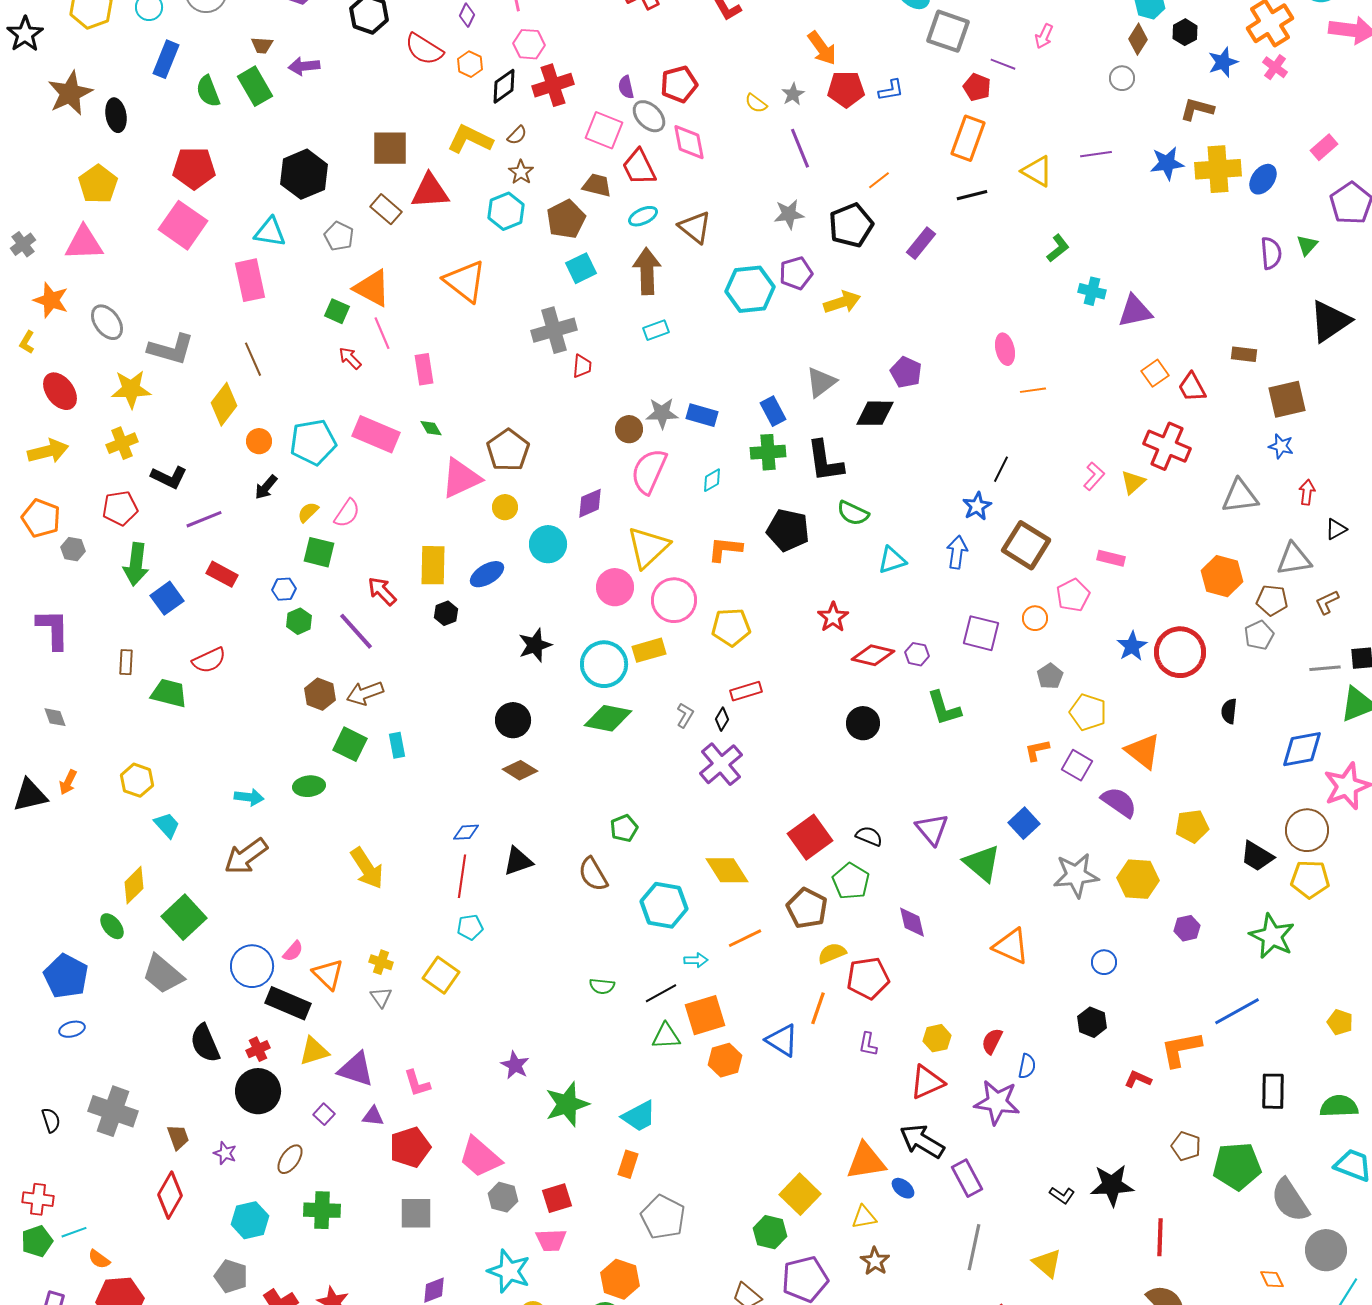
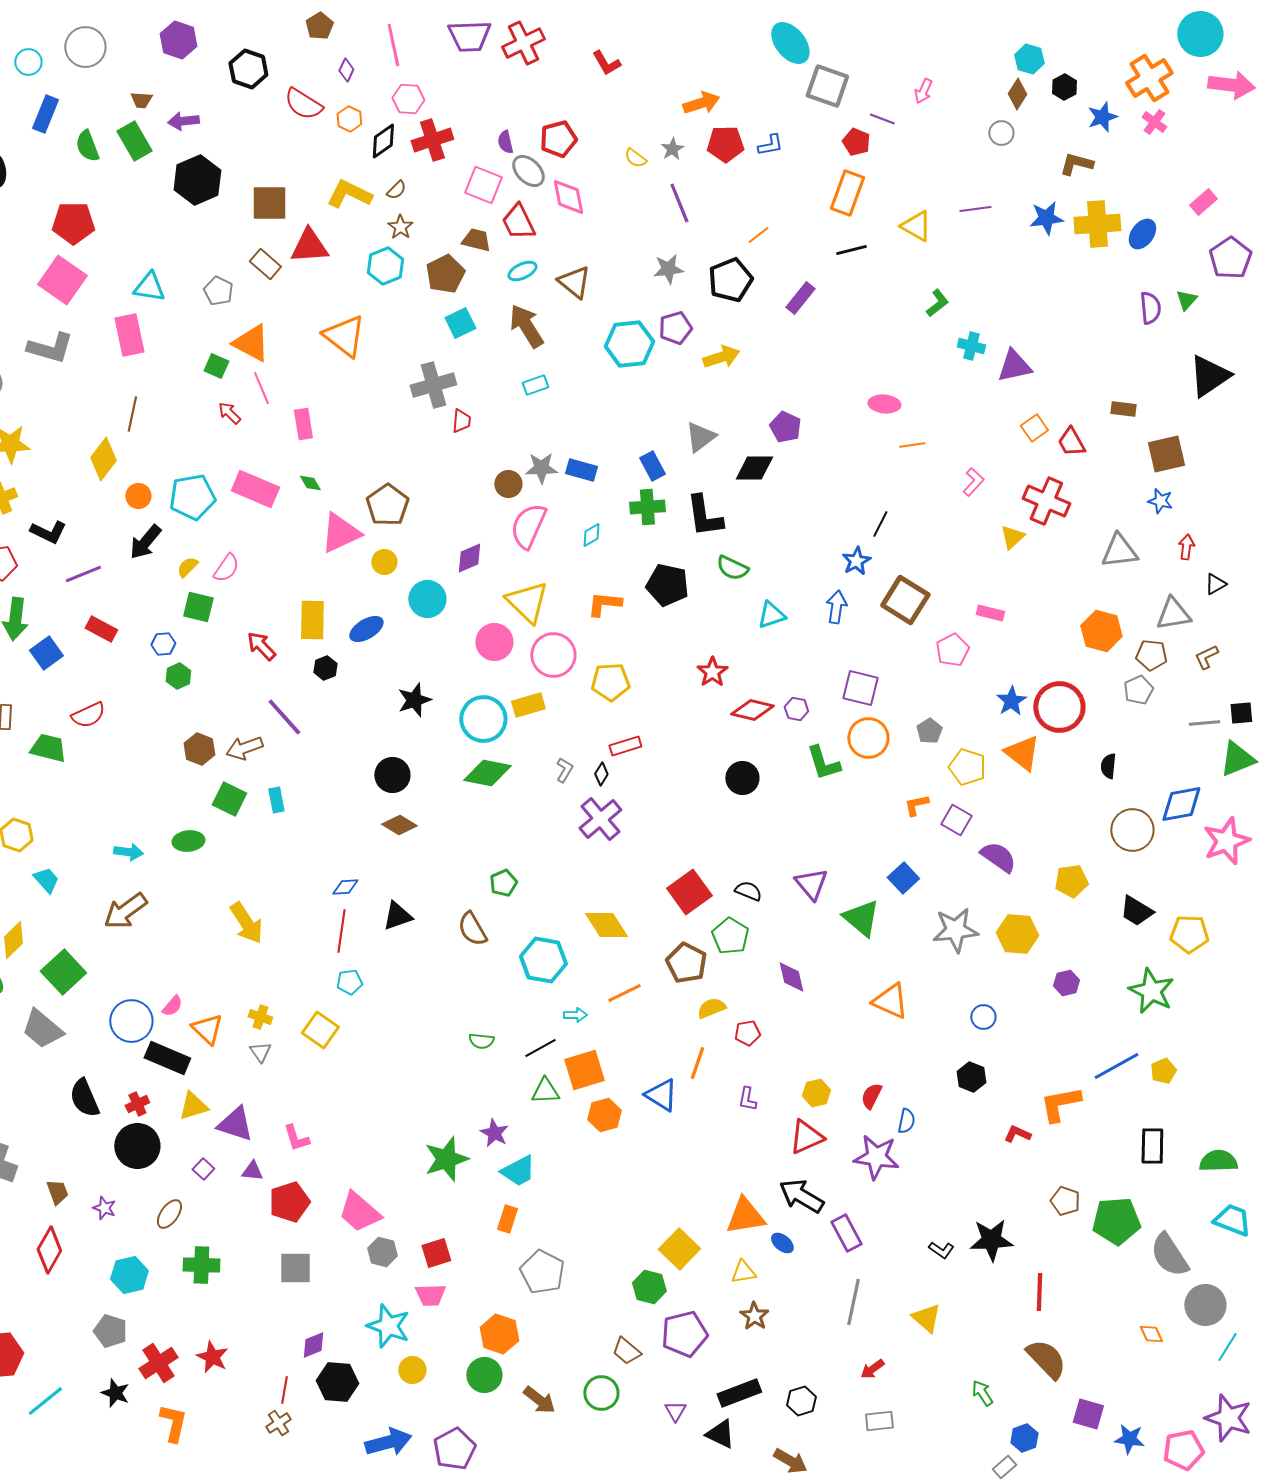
orange arrow: (822, 48) -> (701, 103), turned -72
black hexagon: (304, 174) -> (197, 180), moved
brown arrow: (647, 271) -> (526, 326), turned -30
gray L-shape: (171, 349) -> (50, 348), moved
pink ellipse: (1005, 349) -> (884, 404), turned -72
brown line: (253, 359) -> (132, 414), turned 36
pink L-shape: (1094, 476) -> (973, 482), moved
black arrow: (266, 487) -> (145, 542), size x1.4
yellow triangle: (648, 547) -> (527, 602), turned -33
orange circle: (1035, 618) -> (868, 738), moved, size x1.6
purple line: (356, 631) -> (284, 717), moved
orange triangle: (1143, 751) -> (1022, 753), moved
brown circle: (1307, 830) -> (1132, 830), moved
red pentagon: (868, 978) -> (747, 1033), size x0.6
yellow pentagon: (1340, 1022) -> (1163, 1071), moved, turned 30
purple star: (515, 1065) -> (494, 1133), moved

